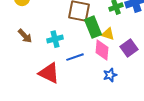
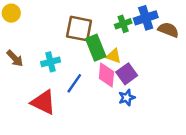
purple square: (129, 48) -> (127, 74), moved
blue line: (75, 57) -> (74, 83), turned -36
blue star: (110, 75) -> (127, 98), moved

